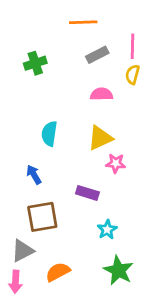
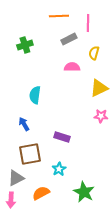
pink line: (133, 46) -> (88, 23), moved
yellow triangle: (100, 138) -> (99, 88), moved
pink star: (116, 163) -> (101, 116), moved
cyan star: (107, 230) -> (59, 169), moved

